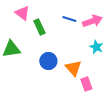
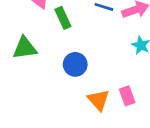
orange triangle: (73, 68) -> (98, 100), moved

